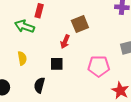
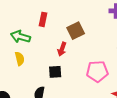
red rectangle: (39, 11) -> (43, 19), moved
yellow semicircle: (22, 58) -> (20, 59), moved

